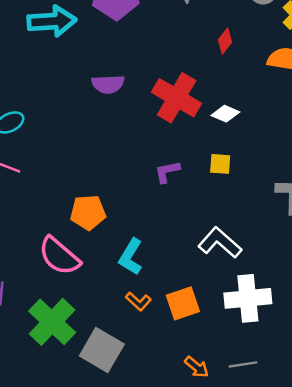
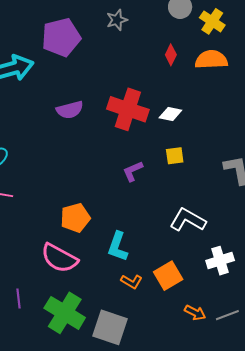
red diamond: (225, 41) -> (171, 55), moved
white cross: (248, 298) -> (220, 261), size x0.7
orange arrow: (197, 367) -> (195, 313), moved

